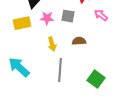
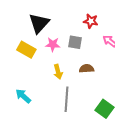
yellow rectangle: (22, 23) -> (26, 50), turned 42
cyan arrow: (19, 67) -> (23, 96), size x0.7

